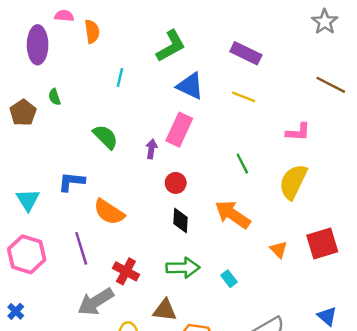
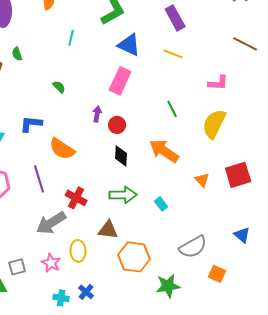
purple rectangle: (246, 53) -> (175, 18), turned 35
green semicircle: (105, 137) -> (59, 87), size x0.6
purple arrow: (151, 149) -> (97, 114), moved

